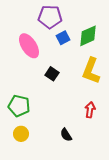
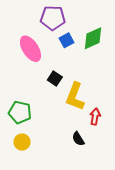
yellow L-shape: (91, 71) -> (75, 96), moved
black semicircle: (66, 135) -> (78, 139), moved

